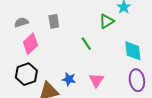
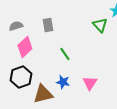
green triangle: (107, 21) -> (100, 25), turned -42
green line: (86, 44) -> (65, 54), moved

